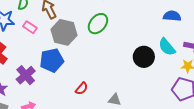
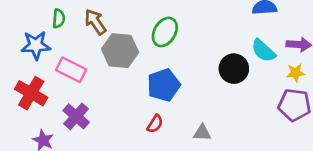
pink rectangle: (30, 27) -> (71, 70), moved, size x1.5
blue pentagon: (52, 60) -> (164, 85), moved

